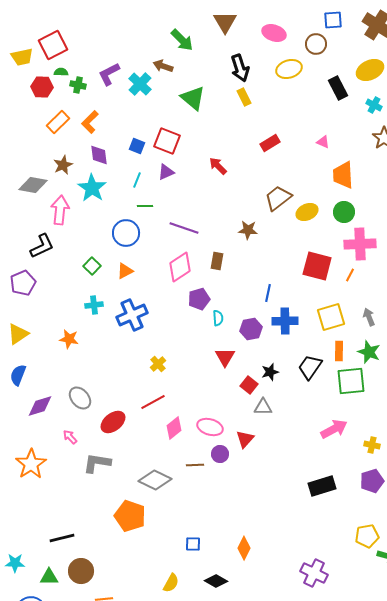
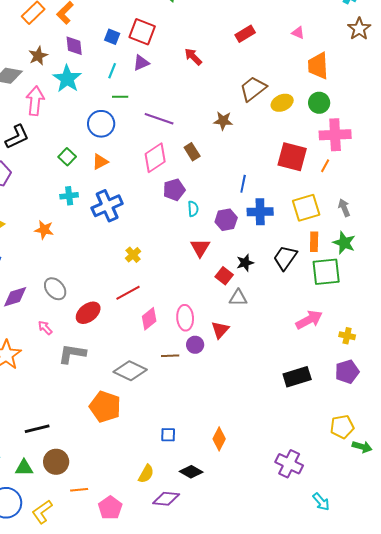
brown rectangle: (217, 261) -> (192, 152), turned -42
pink ellipse: (210, 427) -> (185, 318), turned 70

